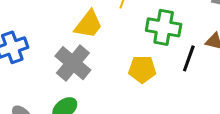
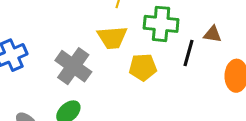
yellow trapezoid: (88, 24) -> (112, 38), moved, turned 52

